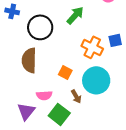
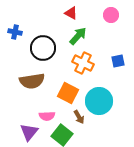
orange cross: (92, 47) -> (83, 63), moved
brown semicircle: (29, 60) -> (32, 81), turned -100
orange square: (65, 72) -> (68, 93), size x1.5

